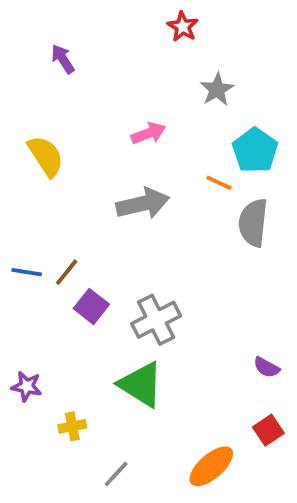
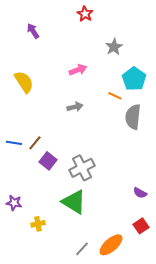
red star: (183, 27) -> (85, 14), moved
gray arrow: (143, 204) -> (75, 107), size x0.6
gray line: (116, 474) -> (82, 249), moved

